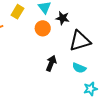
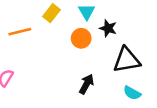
cyan semicircle: (79, 68) -> (132, 93), moved

